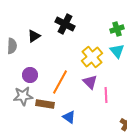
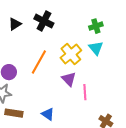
black triangle: (34, 36) -> (15, 24), moved
orange line: (60, 82) -> (39, 62), moved
brown rectangle: (45, 104) -> (14, 113), moved

